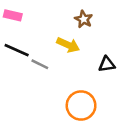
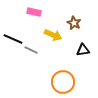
pink rectangle: (13, 15) -> (34, 12), moved
brown star: (84, 19) -> (74, 23), moved

